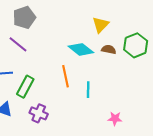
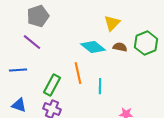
green rectangle: (25, 87) -> (52, 85), moved

